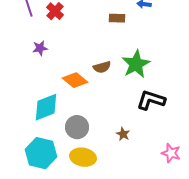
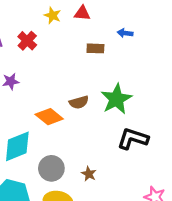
brown star: (123, 134) -> (89, 174), moved

